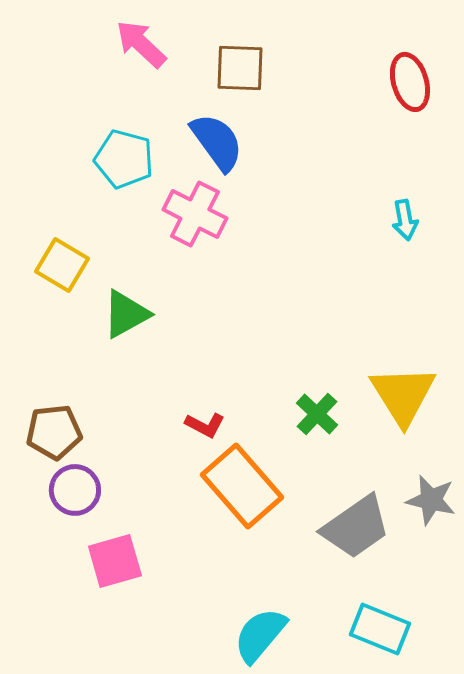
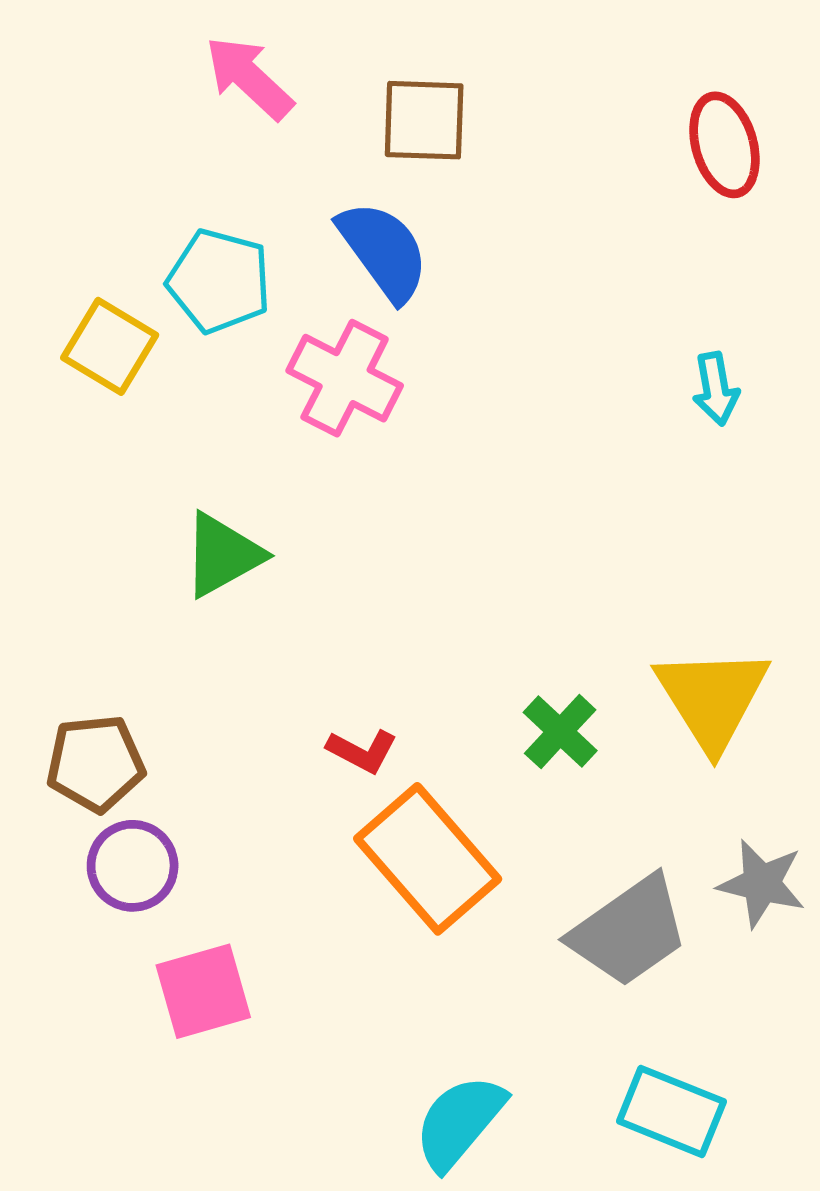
yellow square: (62, 265) -> (110, 346), moved

